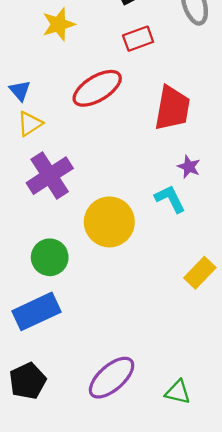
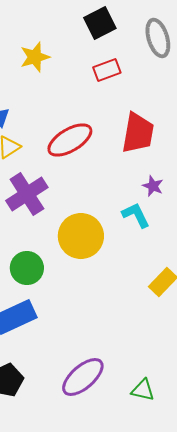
red ellipse: (97, 88) -> (70, 140), moved

